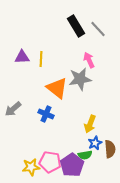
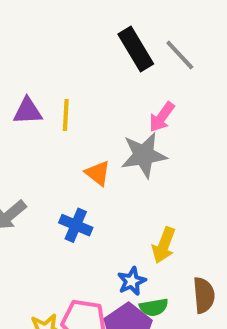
pink arrow: (89, 60) -> (162, 117), turned -119
orange triangle: (57, 88) -> (98, 173), size x0.6
blue star: (95, 143) -> (132, 281), moved

